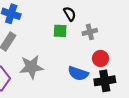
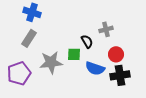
black semicircle: (70, 14) -> (87, 41), moved
green square: (60, 31) -> (74, 54), moved

